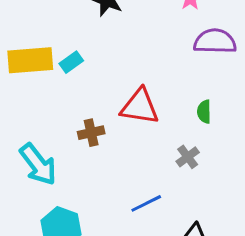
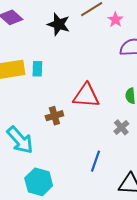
cyan rectangle: (71, 62) -> (37, 69), turned -49
blue line: (146, 203) -> (95, 161), turned -40

